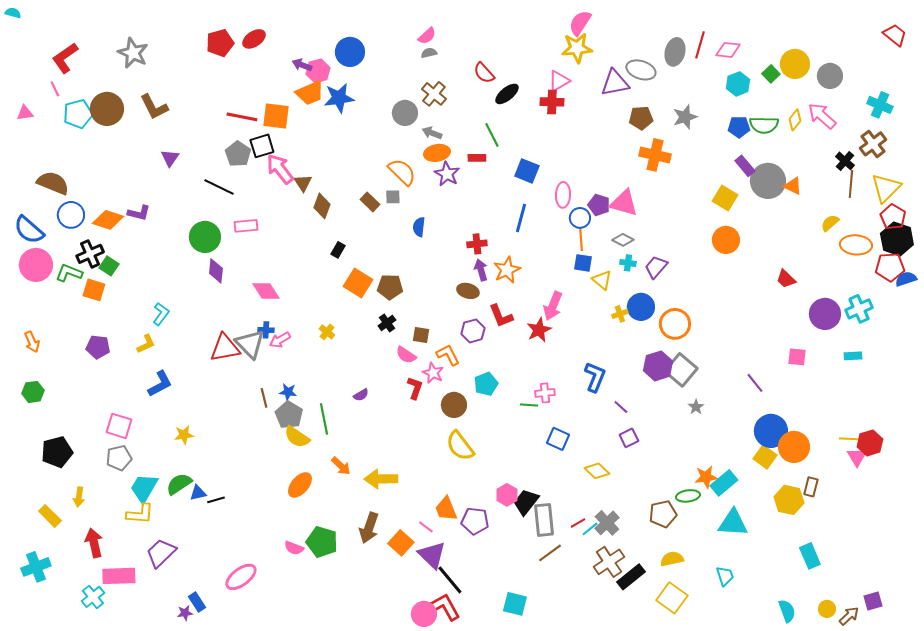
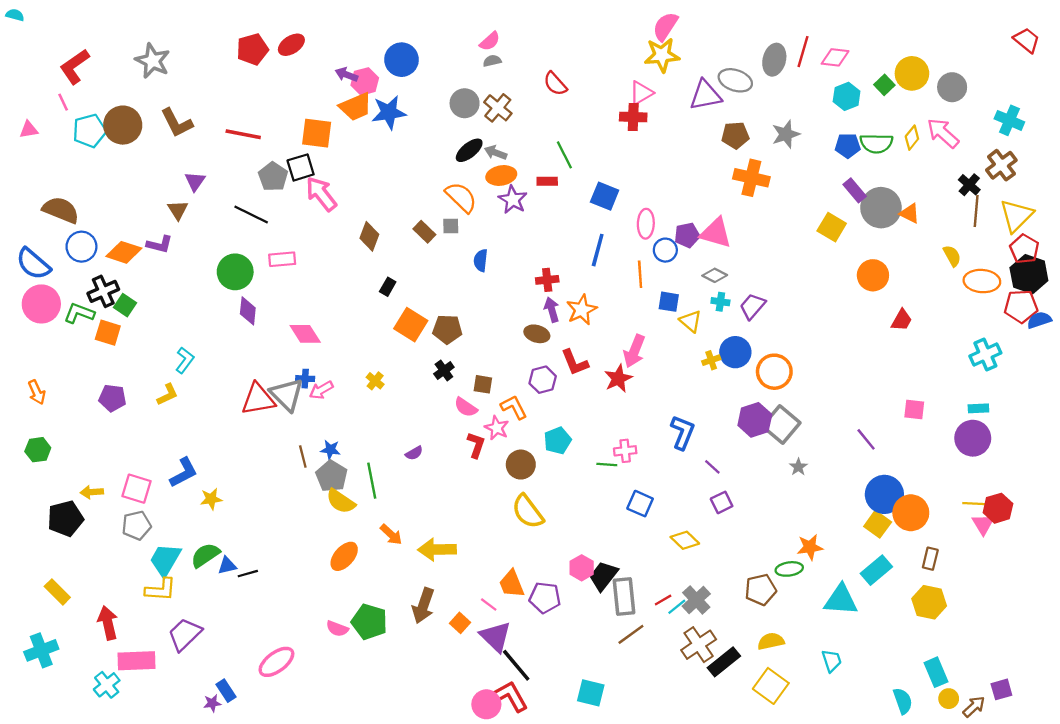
black ellipse: (507, 94) -> (469, 150), moved
gray circle: (405, 113) -> (465, 103), moved
red line: (242, 117) -> (243, 134), moved
brown triangle: (303, 183) -> (178, 210), moved
purple pentagon: (599, 205) -> (687, 235), turned -30
yellow semicircle: (830, 223) -> (952, 256), turned 102
orange line: (581, 239) -> (640, 274), moved
orange circle: (726, 240) -> (873, 275), moved
red trapezoid: (786, 279) -> (902, 320), turned -105
purple circle: (825, 314) -> (973, 438), moved
blue L-shape: (160, 384) -> (184, 473), moved
cyan rectangle: (724, 483) -> (876, 570), moved
yellow arrow: (79, 497) -> (92, 492), moved, turned 78
yellow hexagon: (789, 500) -> (929, 602), moved
orange square: (401, 543) -> (460, 623), size x0.7
cyan rectangle: (810, 556) -> (936, 672), moved

